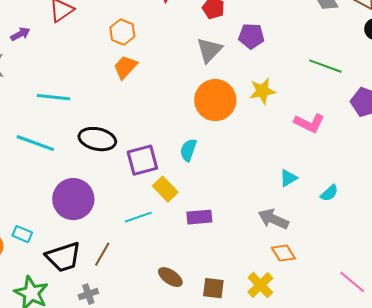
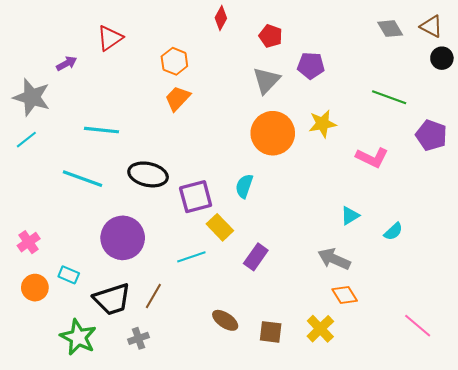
purple rectangle: (199, 217) -> (256, 257), turned -50

